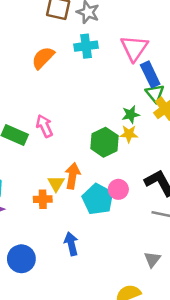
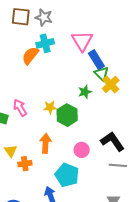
orange semicircle: (43, 58) -> (30, 56), moved
yellow star: (129, 134) -> (50, 107), moved
yellow triangle: (56, 183) -> (11, 151), moved
cyan pentagon: (98, 199) -> (67, 175), moved

